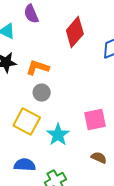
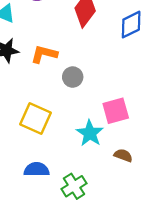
gray circle: (42, 93) -> (73, 77), moved
cyan star: (58, 135) -> (90, 133), moved

